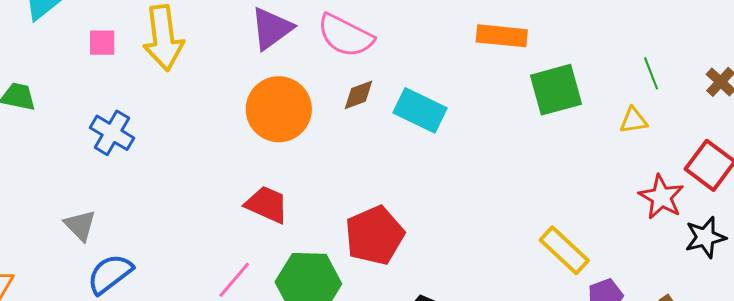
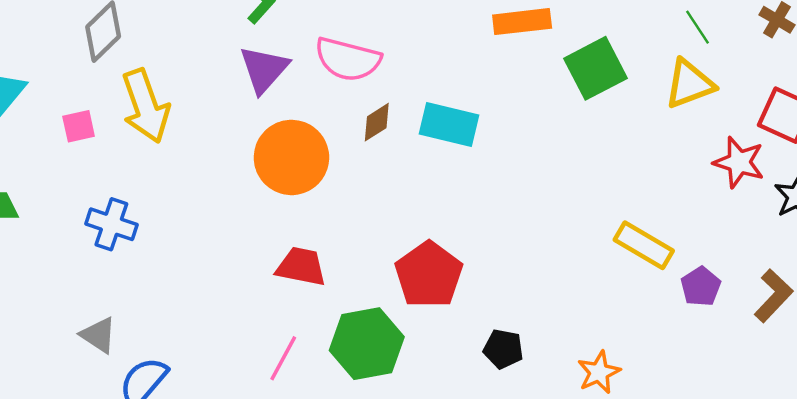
yellow triangle: (634, 120) -> (689, 84), size x1.6

